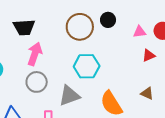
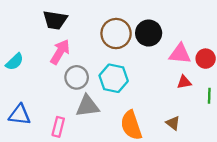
black circle: (108, 20) -> (149, 33), size x1.5
pink triangle: (139, 32) -> (180, 54), size x1.5
gray circle: (37, 82) -> (77, 77), moved

